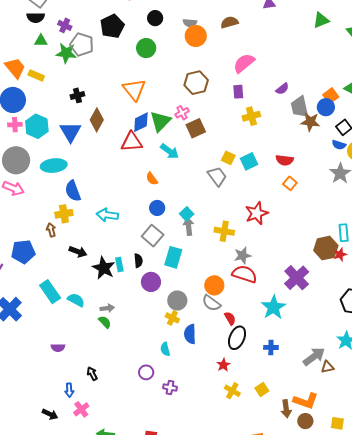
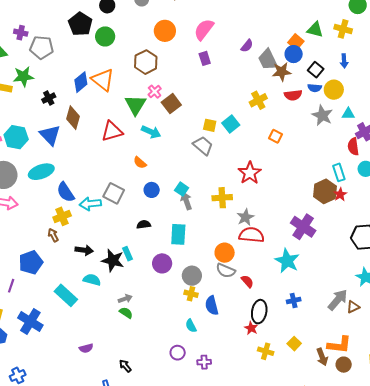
black pentagon: (112, 26) -> (80, 24), moved
orange circle: (196, 36) -> (165, 31), moved
green star: (66, 53) -> (23, 77), moved
brown hexagon: (196, 83) -> (146, 62), moved
yellow cross: (251, 116) -> (258, 100), moved
blue diamond: (141, 122) -> (81, 82), moved
red semicircle: (285, 160) -> (293, 95), moved
cyan arrow: (107, 215) -> (90, 204), moved
gray square: (153, 236) -> (114, 193), moved
black semicircle: (138, 261) -> (144, 224), moved, turned -80
cyan semicircle: (76, 300) -> (92, 280), moved
black ellipse: (237, 338) -> (259, 312), moved

